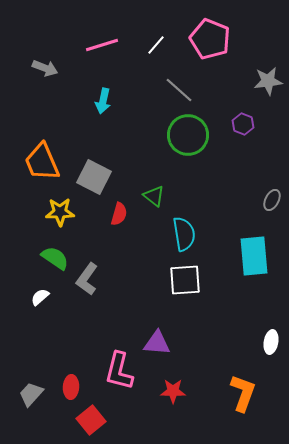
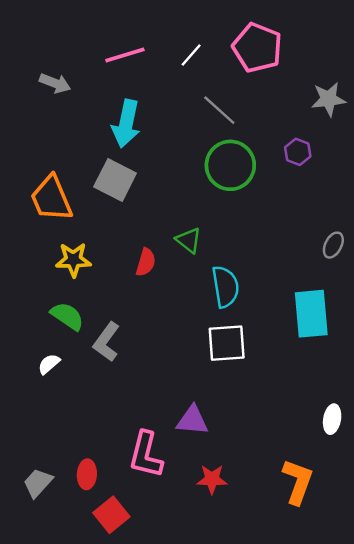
cyan arrow: (103, 101) -> (126, 124), size x1.5
gray square: (94, 177) -> (115, 180), moved

